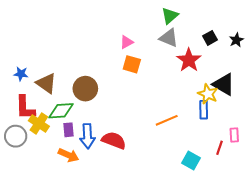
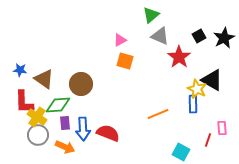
green triangle: (170, 16) -> (151, 15), moved
black star: (236, 40) -> (224, 38), size x1.5
gray circle: (16, 136) -> (38, 135), moved

